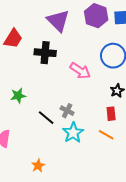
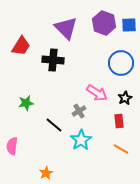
pink arrow: (80, 71) -> (97, 93), moved
gray cross: (67, 111) -> (79, 111), moved, turned 32
orange line: (106, 135) -> (121, 149), moved

